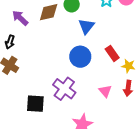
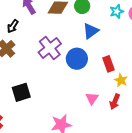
purple cross: (64, 89) -> (50, 48), moved
black square: (35, 104) -> (21, 92), turned -36

